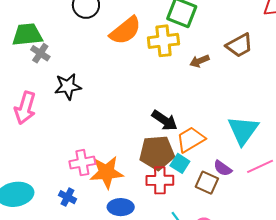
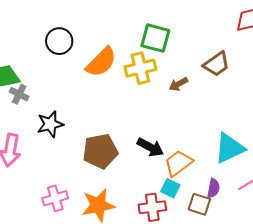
cyan triangle: (243, 130) -> (229, 148), turned 36
brown pentagon: (157, 153) -> (100, 151), moved
pink cross: (82, 163) -> (55, 198), moved
purple semicircle: (223, 168) -> (213, 188), turned -108

